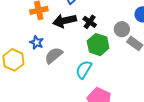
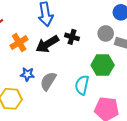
green hexagon: (98, 45) -> (103, 65), moved

